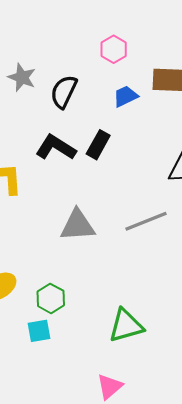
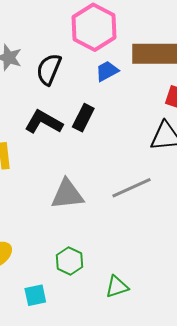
pink hexagon: (114, 49) -> (94, 27), size x1.8
green hexagon: (51, 298) -> (70, 261), moved
green triangle: (126, 326) -> (117, 287), size x0.7

